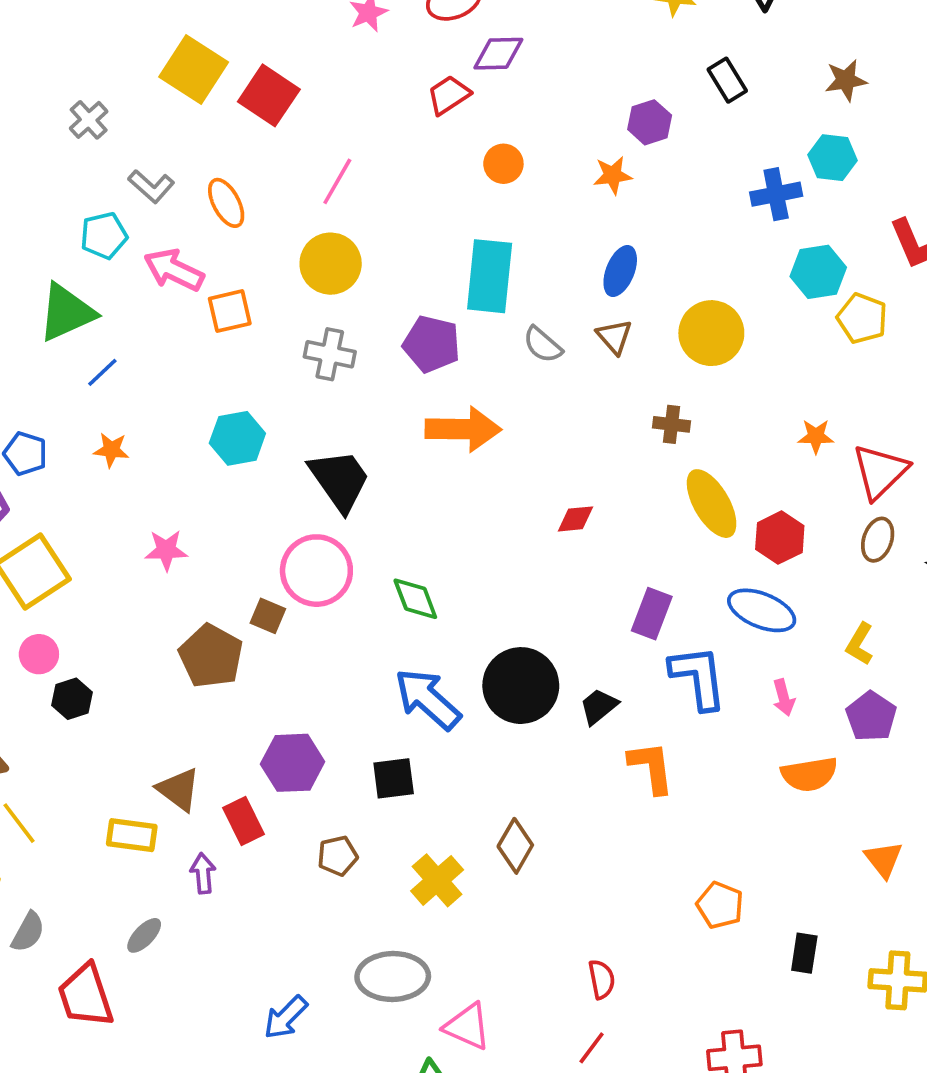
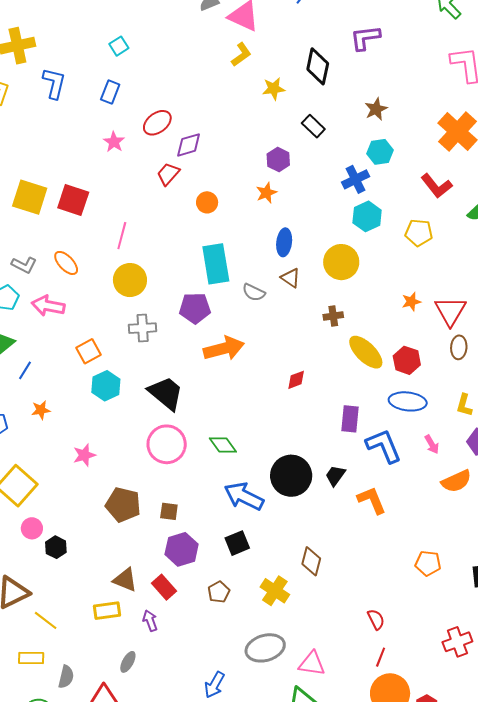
cyan hexagon: (818, 272) -> (367, 216), moved
orange square: (230, 311) -> (89, 351), moved
brown square: (268, 616) -> (169, 511), moved

